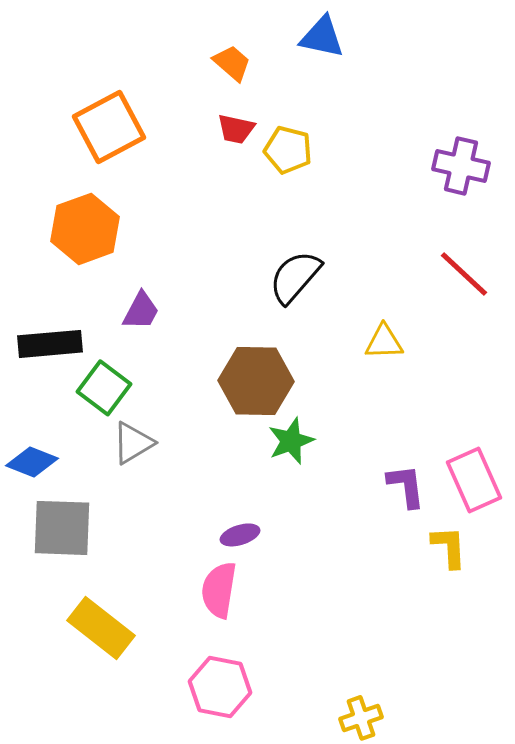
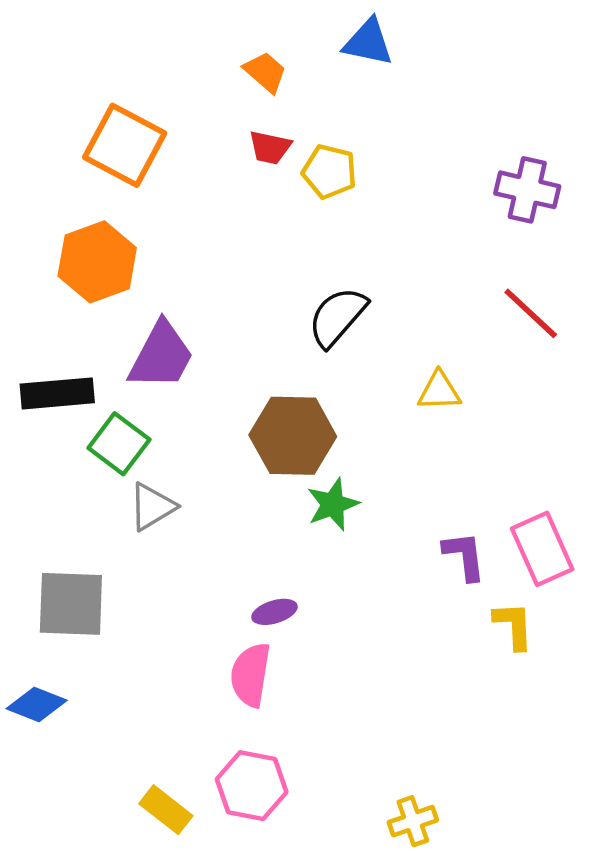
orange square: (109, 127) -> (125, 145), turned -34
purple trapezoid: (141, 311) -> (161, 356), size x1.6
blue diamond: (32, 462) -> (37, 705), moved
yellow rectangle: (101, 628) -> (166, 810), moved, size x0.7

